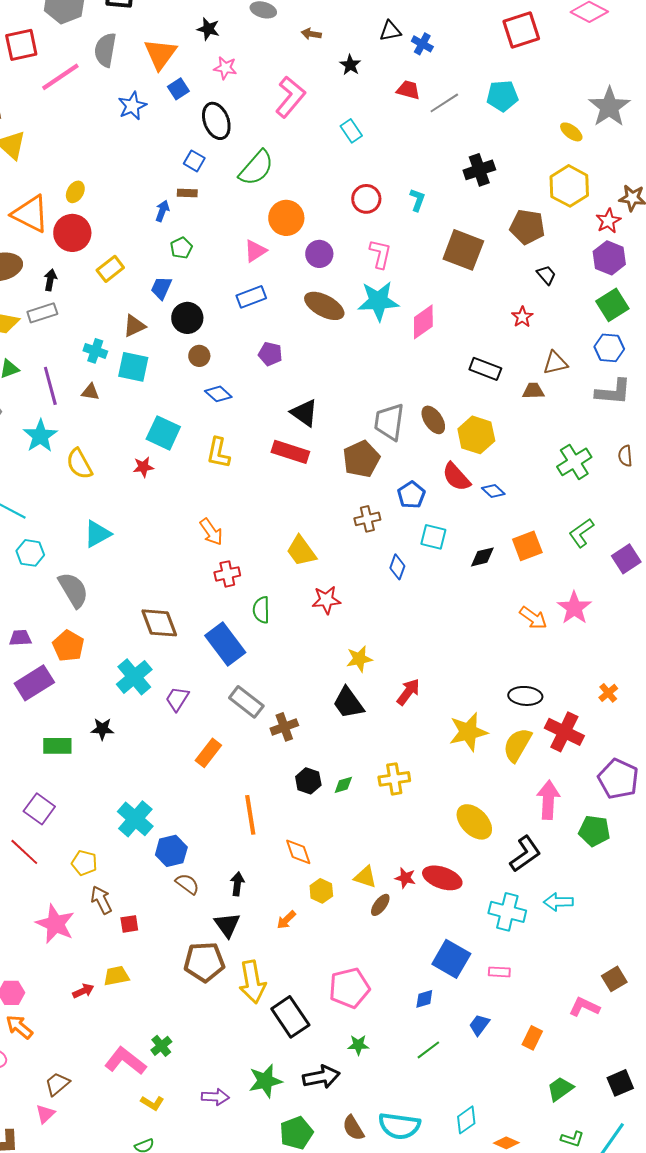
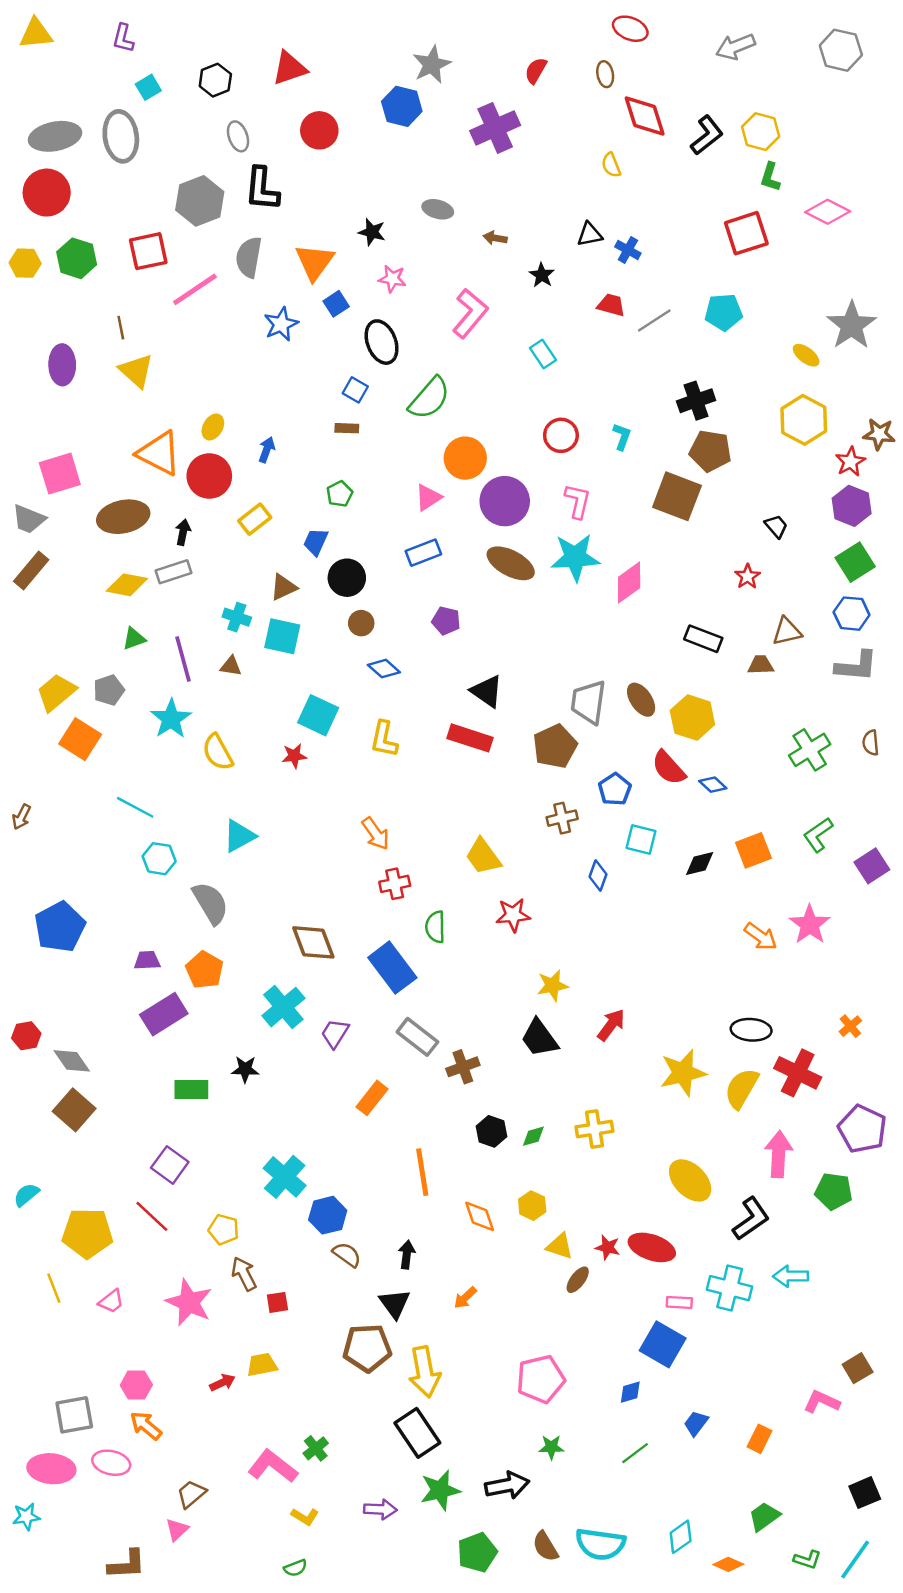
blue arrow: (162, 211) -> (267, 450), moved
brown pentagon: (527, 227) -> (710, 451), moved
purple circle: (319, 254) -> (505, 501), size x1.5
yellow hexagon: (321, 891) -> (532, 1206), moved
pink rectangle: (499, 972) -> (679, 1302), moved
black rectangle: (290, 1017) -> (417, 1433), moved
green trapezoid: (560, 1089) -> (764, 1517), moved

